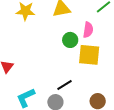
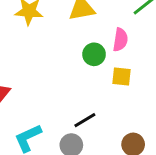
yellow square: (89, 55) -> (121, 76), size x0.6

